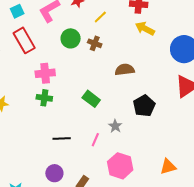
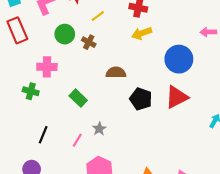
yellow arrow: (145, 29) -> (142, 33), turned -54
pink cross: (45, 73) -> (47, 67), moved
black pentagon: (144, 106) -> (141, 99), moved, turned -30
black line: (62, 138) -> (43, 135), turned -72

